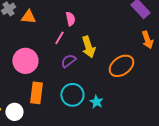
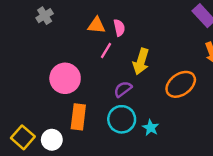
orange triangle: (28, 17) -> (96, 25), moved
yellow arrow: (88, 47) -> (141, 61), turned 35
purple semicircle: (68, 61) -> (123, 89), moved

